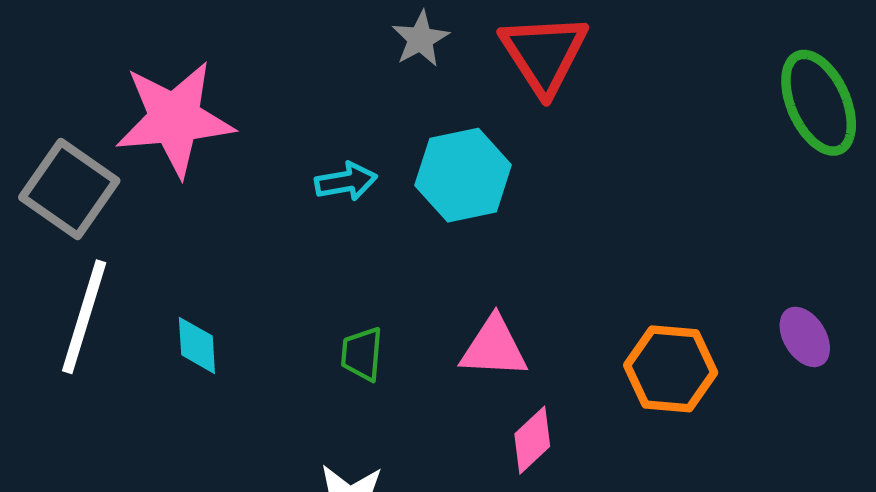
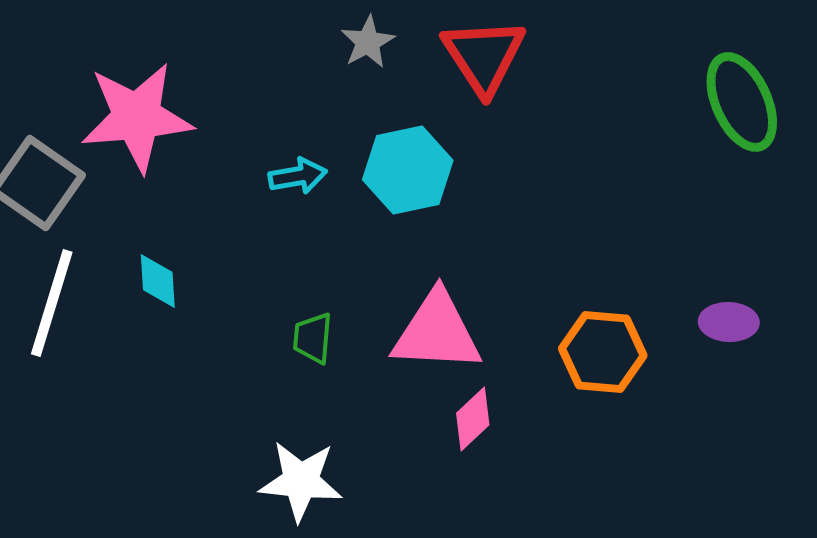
purple ellipse: (805, 337) -> (729, 322), turned -56
cyan diamond: (197, 345) -> (158, 281), moved
pink triangle: (494, 348) -> (437, 332), size x1.4

